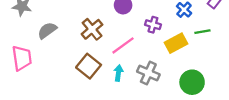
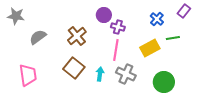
purple cross: (153, 25) -> (118, 27), moved
pink line: (123, 45) -> (116, 50), moved, turned -45
pink trapezoid: (22, 58) -> (28, 75), moved

